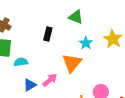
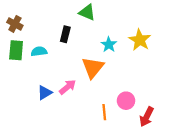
green triangle: (76, 17) -> (87, 12), moved
cyan semicircle: (21, 62) -> (39, 51), moved

